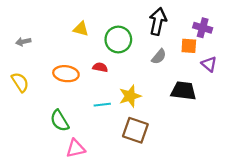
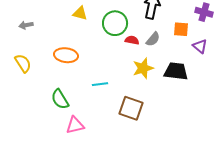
purple cross: (203, 28) -> (204, 12), moved
red semicircle: (100, 67) -> (132, 40), moved
yellow star: (130, 96) -> (143, 68), moved

